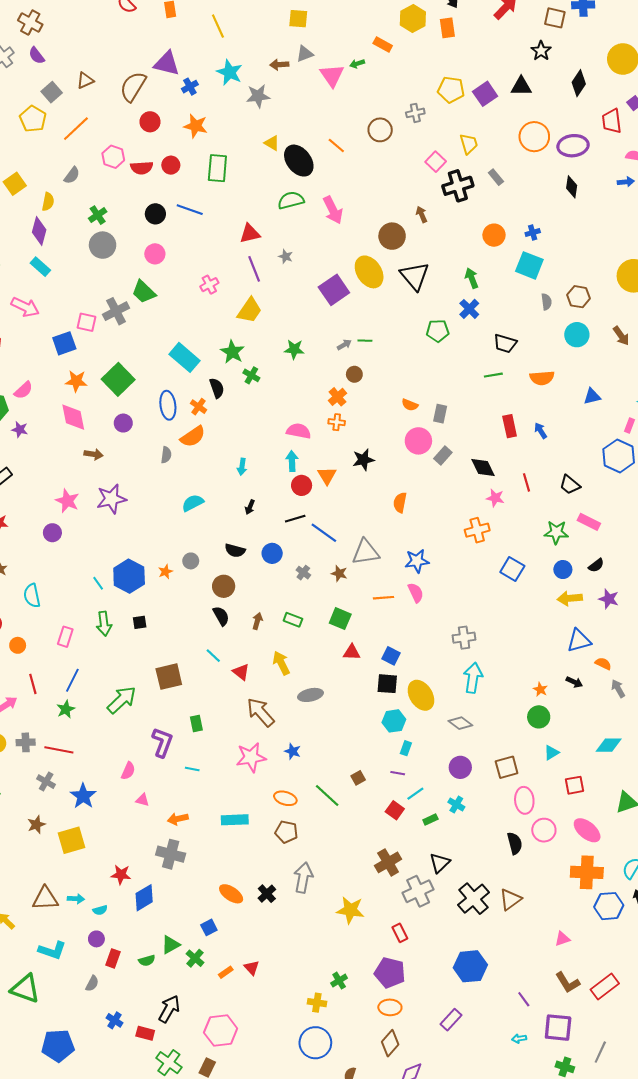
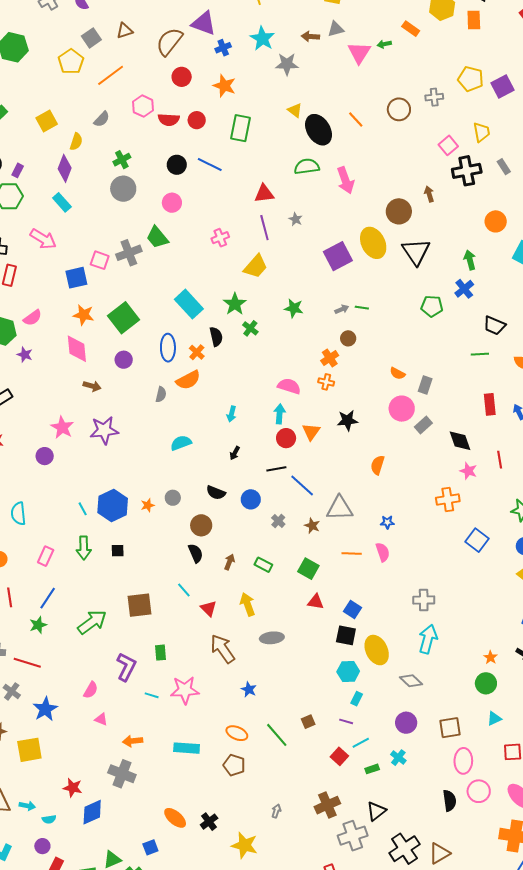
blue star: (417, 561) -> (387, 522), size x0.6
pink star: (251, 757) -> (185, 690), moved
gray arrow: (303, 878) -> (276, 811), moved, size x0.5
yellow star: (350, 910) -> (245, 845), moved

